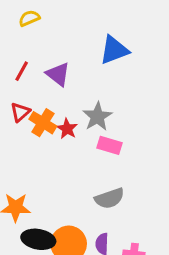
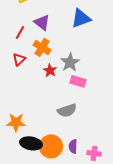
purple triangle: (58, 74) -> (42, 22), moved
orange cross: (43, 123) -> (42, 47), moved
gray semicircle: (110, 198) -> (67, 110), moved

